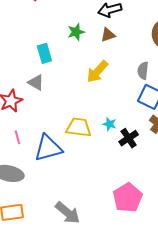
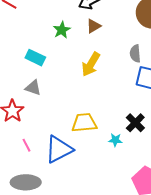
cyan rectangle: (44, 53) -> (35, 58), turned -36
cyan star: (109, 124) -> (115, 140), moved

